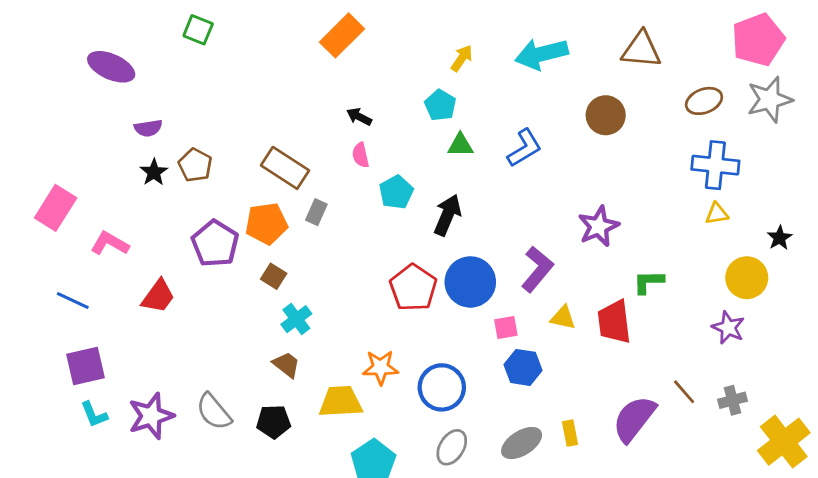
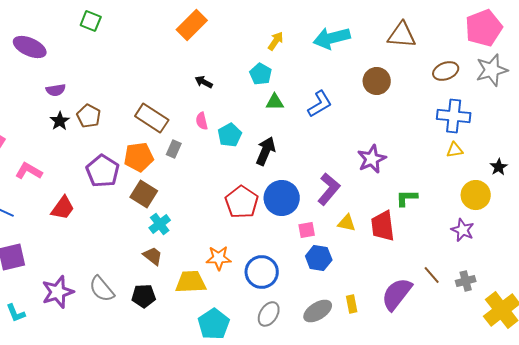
pink semicircle: (361, 155) -> (202, 121), moved
brown square: (274, 276) -> (144, 194), size x1.5
cyan L-shape: (94, 415) -> (16, 313), moved

